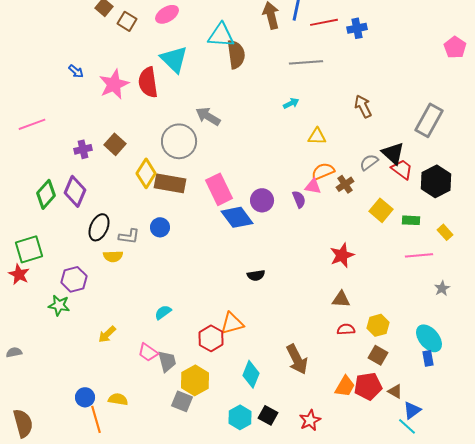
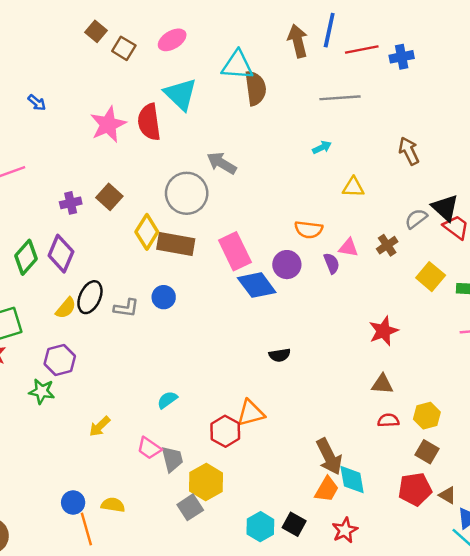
blue arrow: (76, 71) -> (37, 103), moved
orange semicircle: (323, 171) -> (309, 230), moved, turned -150
yellow semicircle: (113, 256) -> (66, 308), moved, turned -48
cyan diamond: (251, 374) -> (352, 480), moved, turned -32
orange trapezoid: (345, 386) -> (327, 489), moved
gray square: (182, 401) -> (190, 507), turned 35

